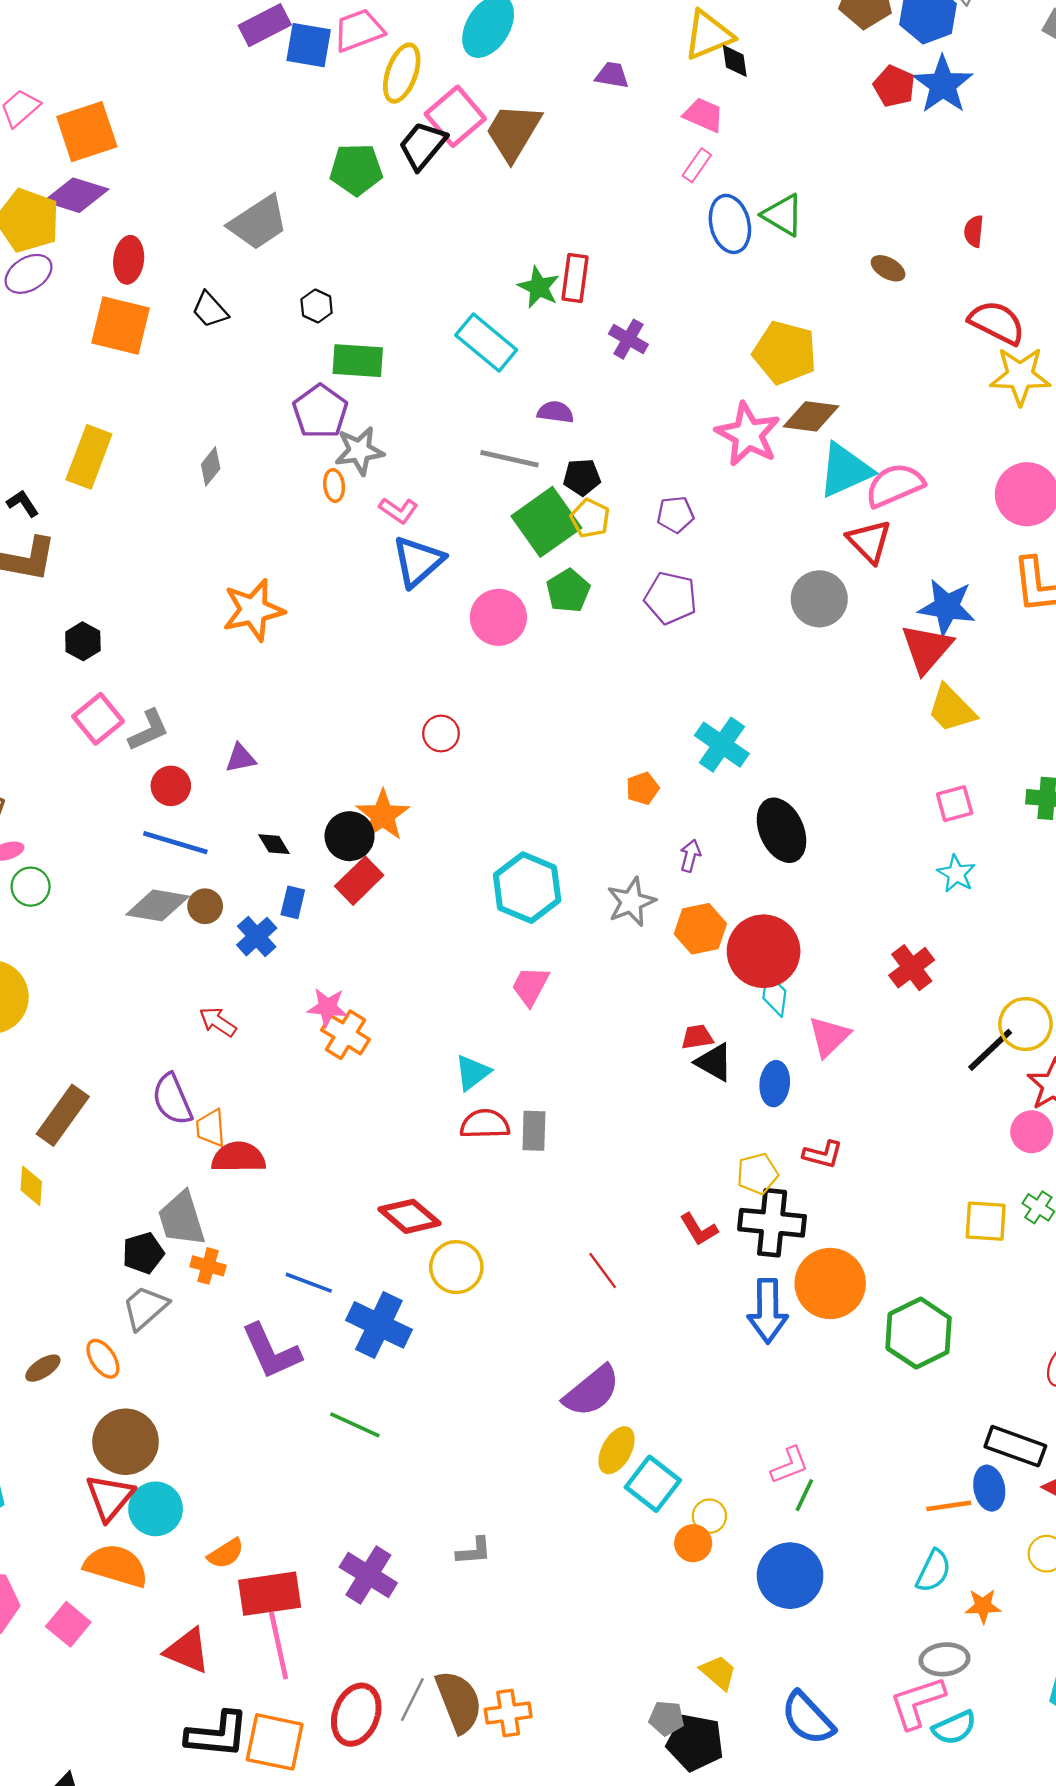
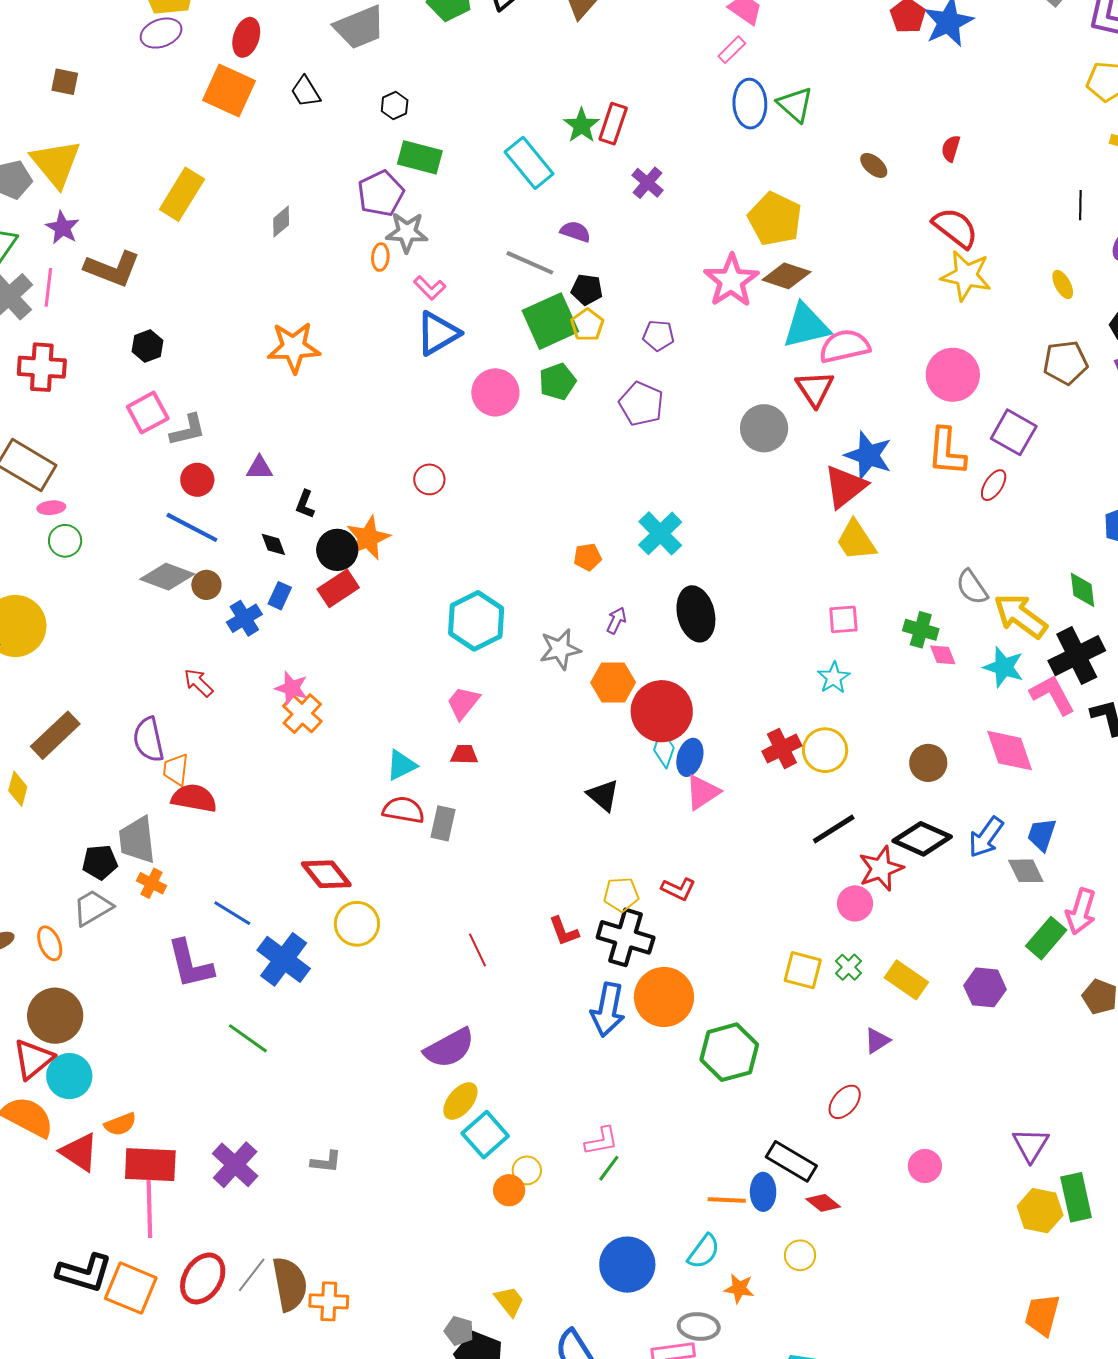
black L-shape: (23, 503) -> (305, 504), moved, turned -136
yellow circle: (1025, 1024) -> (825, 750), moved
red trapezoid: (697, 1037) -> (464, 754), moved
blue ellipse: (775, 1084) -> (690, 757), moved
blue circle: (790, 1576) -> (627, 1265), moved
red triangle: (187, 1651) -> (79, 1152), moved

